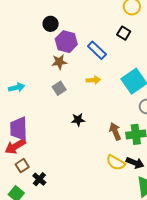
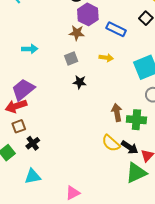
blue rectangle: (97, 50) -> (116, 29), turned -30
black star: (78, 120) -> (80, 82), moved
purple trapezoid: (19, 129) -> (23, 90), turned 40

